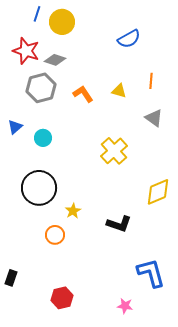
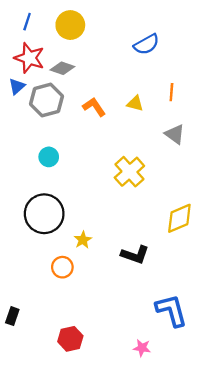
blue line: (37, 14) -> (27, 22), moved
blue triangle: (15, 127) -> (17, 86), moved

